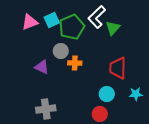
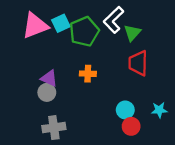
pink triangle: (30, 22) -> (35, 26), size x1.4
gray circle: (61, 51) -> (47, 92), moved
red trapezoid: (118, 68) -> (138, 63), moved
red circle: (100, 114) -> (131, 126), moved

